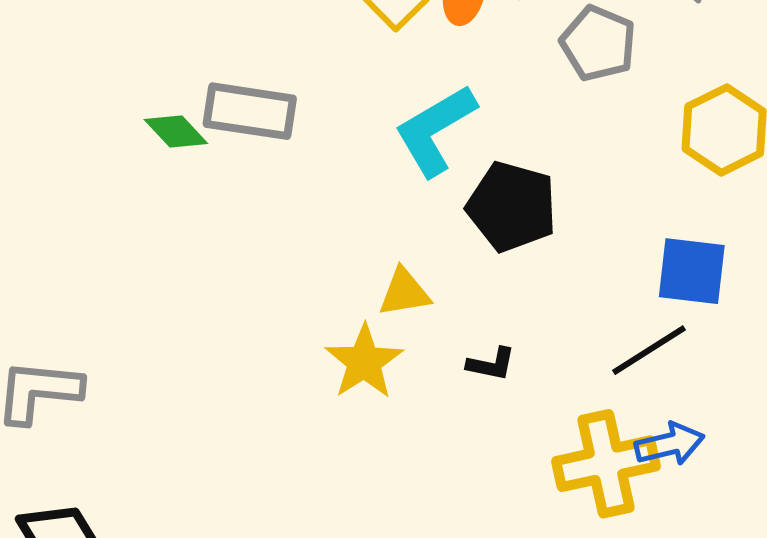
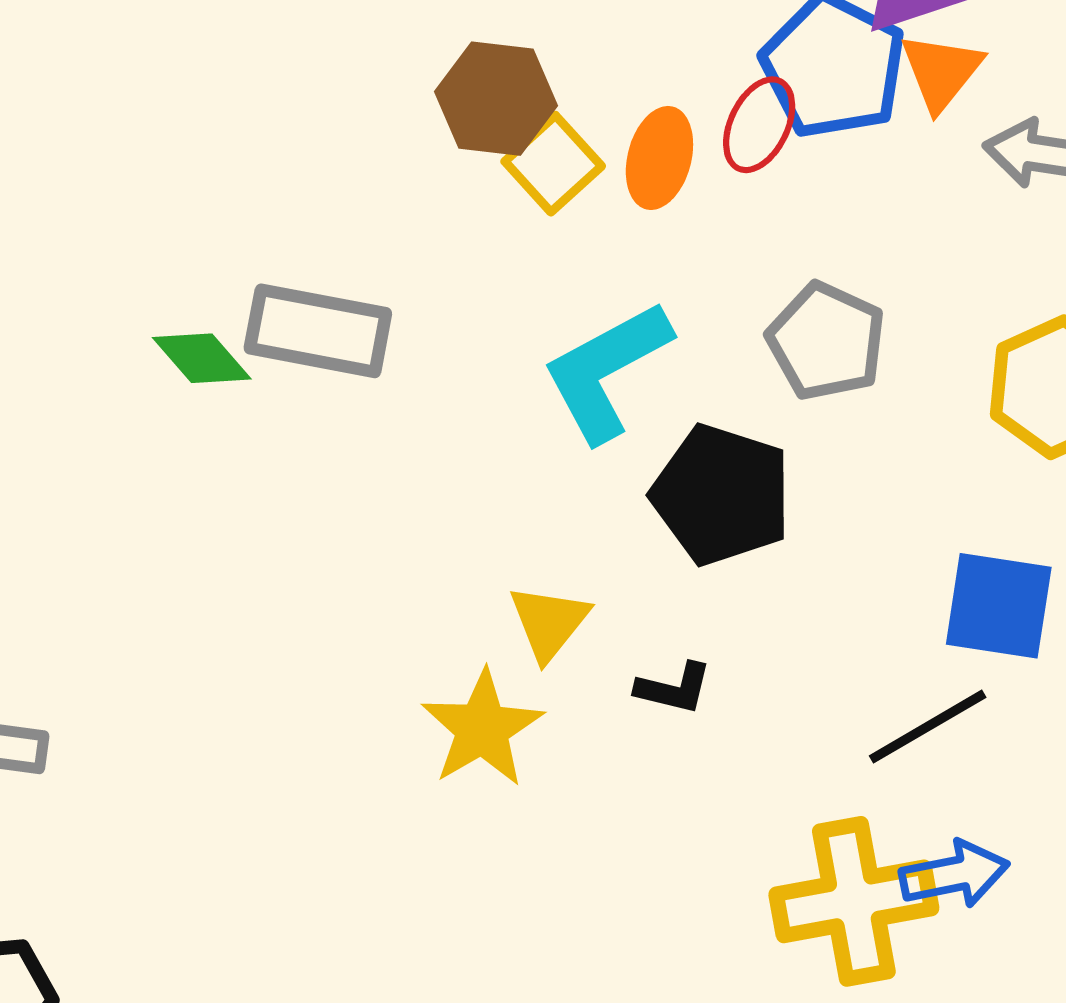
gray pentagon: (598, 43) -> (826, 341), moved
yellow triangle: (404, 292) -> (549, 622), turned -44
black L-shape: (491, 364) -> (674, 688), moved

